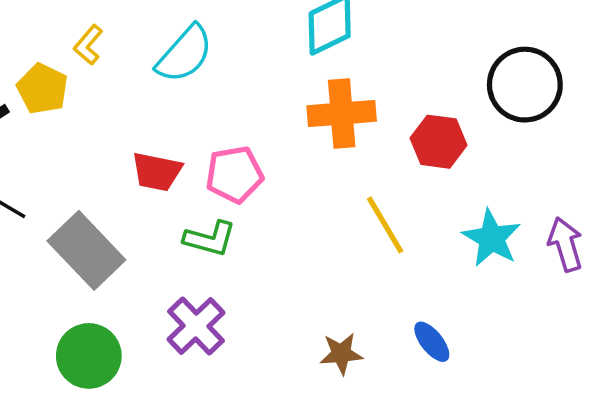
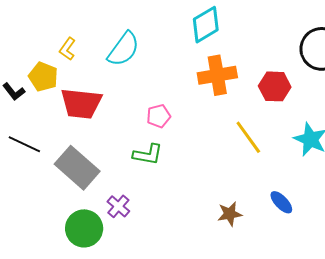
red trapezoid: (157, 172) -> (81, 104), moved, size x1.4
pink pentagon: (234, 174) -> (159, 116), size x0.7
purple cross: (196, 326) -> (118, 206), moved, size x0.7

